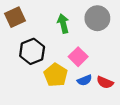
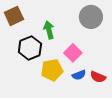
green arrow: (63, 24) -> (49, 30), moved
yellow pentagon: (56, 75) -> (52, 70), turned 30

